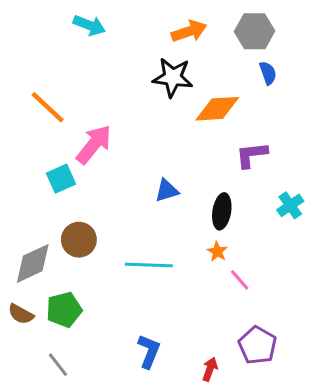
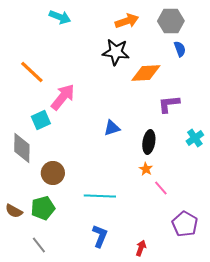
brown circle: (79, 240) -> (53, 173), moved
gray diamond: (33, 263) -> (22, 148), moved, turned -64
cyan line: (149, 265) -> (100, 196), moved
purple pentagon: (258, 345) -> (185, 224), moved

